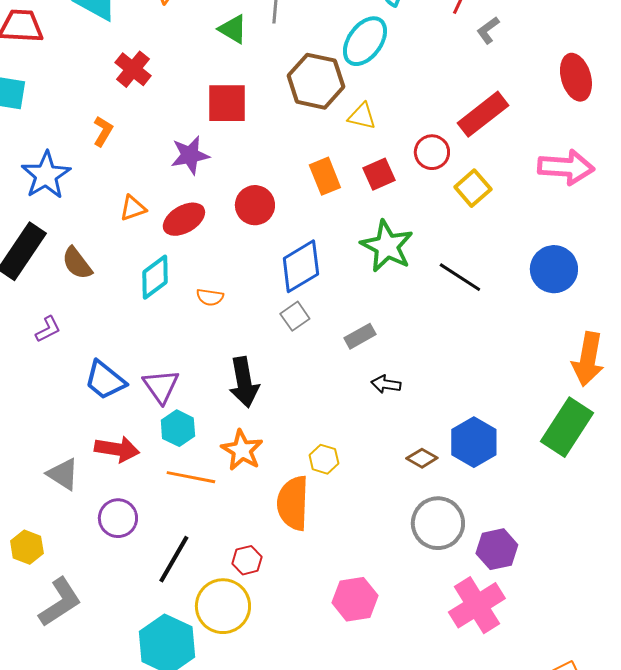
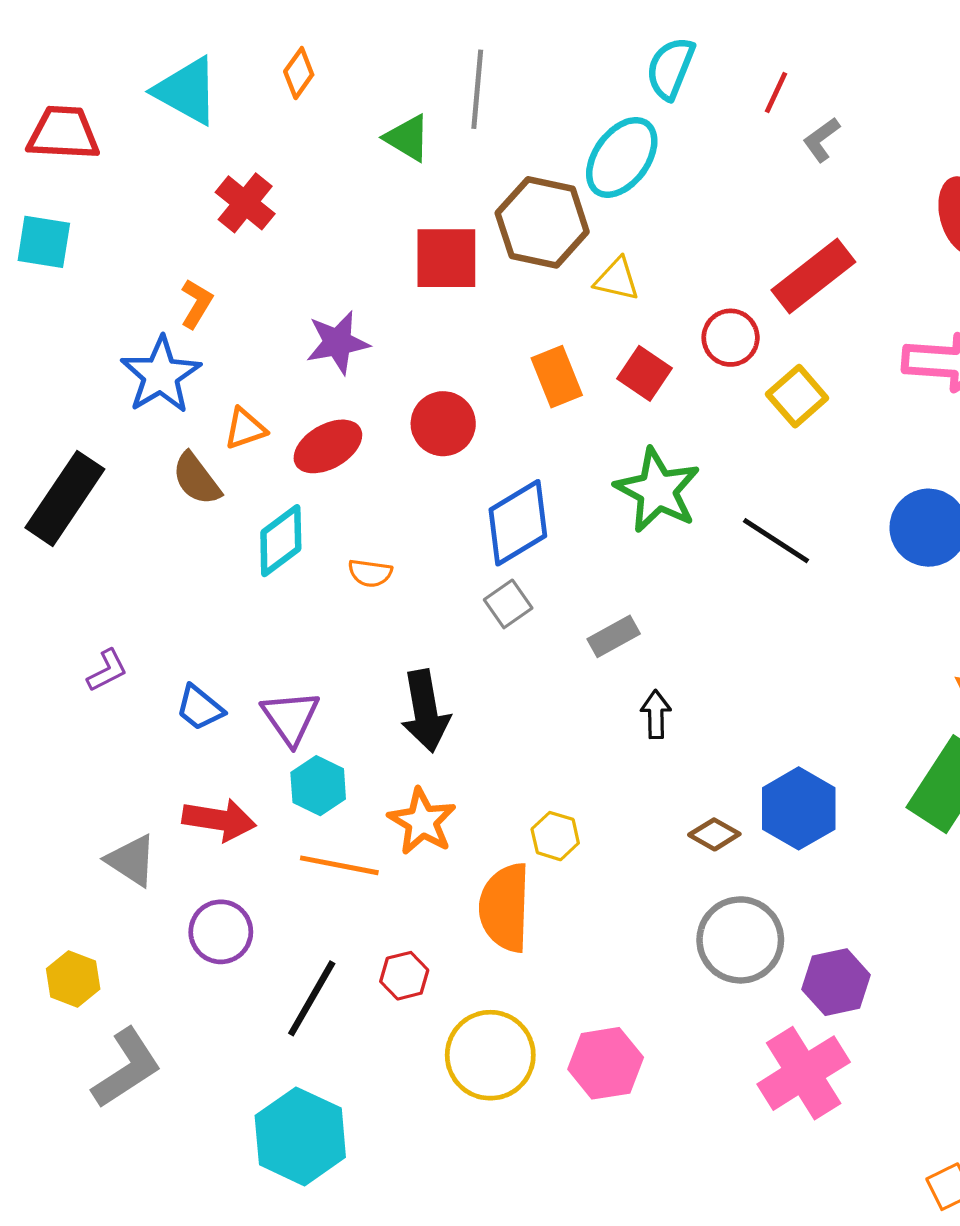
red square: (227, 103) -> (446, 258), moved
red square: (379, 174) -> (644, 373), turned -32
blue star: (46, 175) -> (161, 375), moved
brown semicircle: (77, 263) -> (196, 479), moved
purple L-shape: (48, 329) -> (107, 670), moved
blue trapezoid: (105, 380) -> (200, 708), size x0.7
black arrow: (386, 384) -> (656, 714), turned 80
red hexagon: (247, 560) -> (404, 976), moved
yellow circle: (223, 606) -> (490, 1055), moved

